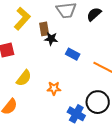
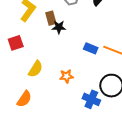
blue rectangle: (73, 54) -> (91, 48), moved

